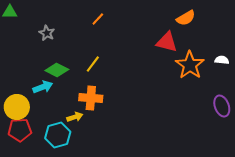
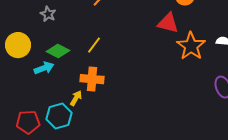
yellow circle: (17, 107) -> (18, 45), moved
yellow arrow: (75, 117) -> (76, 98), turned -42
red pentagon: (20, 130) -> (28, 122), moved

